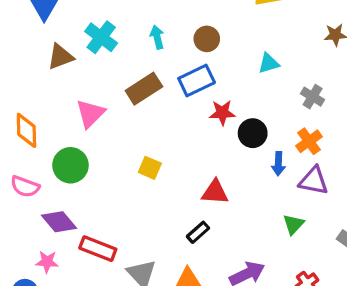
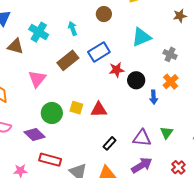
brown circle: (207, 39) -> (104, 14), moved
brown triangle: (60, 57) -> (15, 46), turned 42
cyan triangle: (269, 63) -> (141, 37), size x1.5
green circle: (70, 165) -> (52, 113), moved
purple triangle: (314, 181) -> (142, 138), moved
red triangle: (215, 192) -> (99, 110), moved
purple diamond: (59, 222) -> (35, 135), moved

